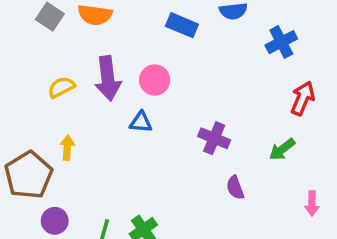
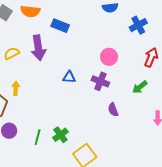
blue rectangle: (182, 25) -> (60, 26), moved
pink circle: (155, 80) -> (109, 57), moved
blue triangle: (141, 122) -> (69, 77), moved

